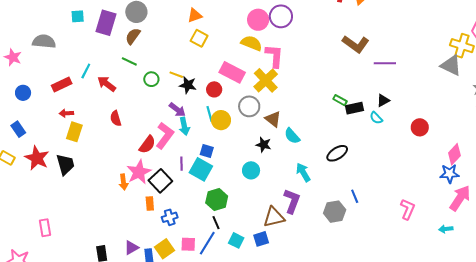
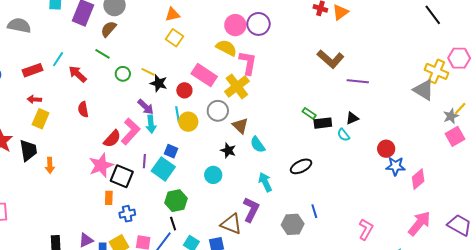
blue star: (450, 174) -> (396, 166), moved
black square: (160, 181) -> (122, 176), turned -30
orange arrow: (123, 182) -> (50, 165), moved
brown triangle: (274, 217) -> (231, 224), turned 30

